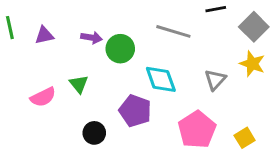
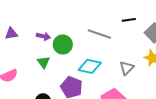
cyan diamond: (161, 79) -> (90, 66), turned -60
green triangle: (79, 84) -> (43, 62), moved

